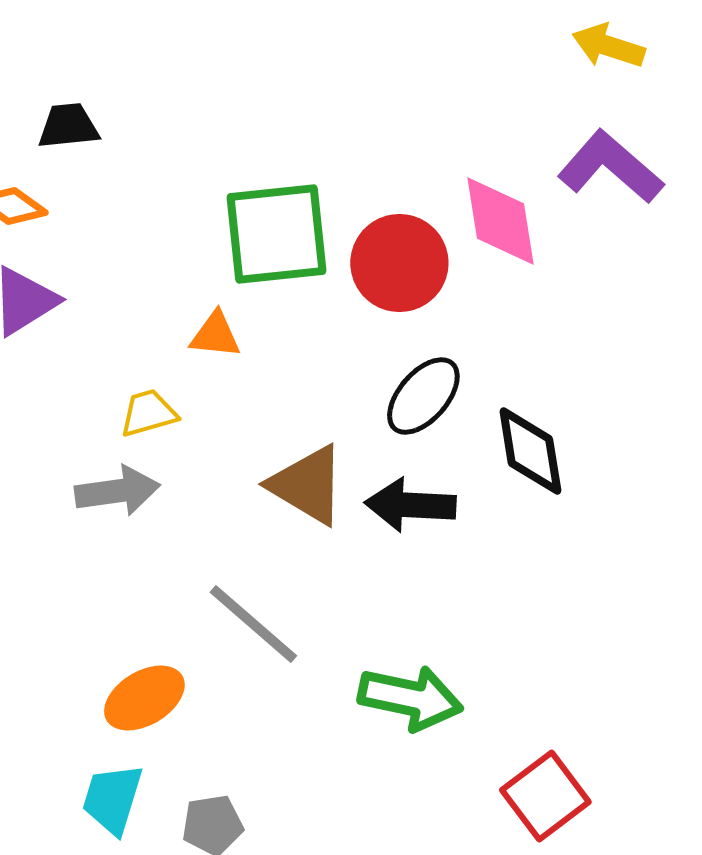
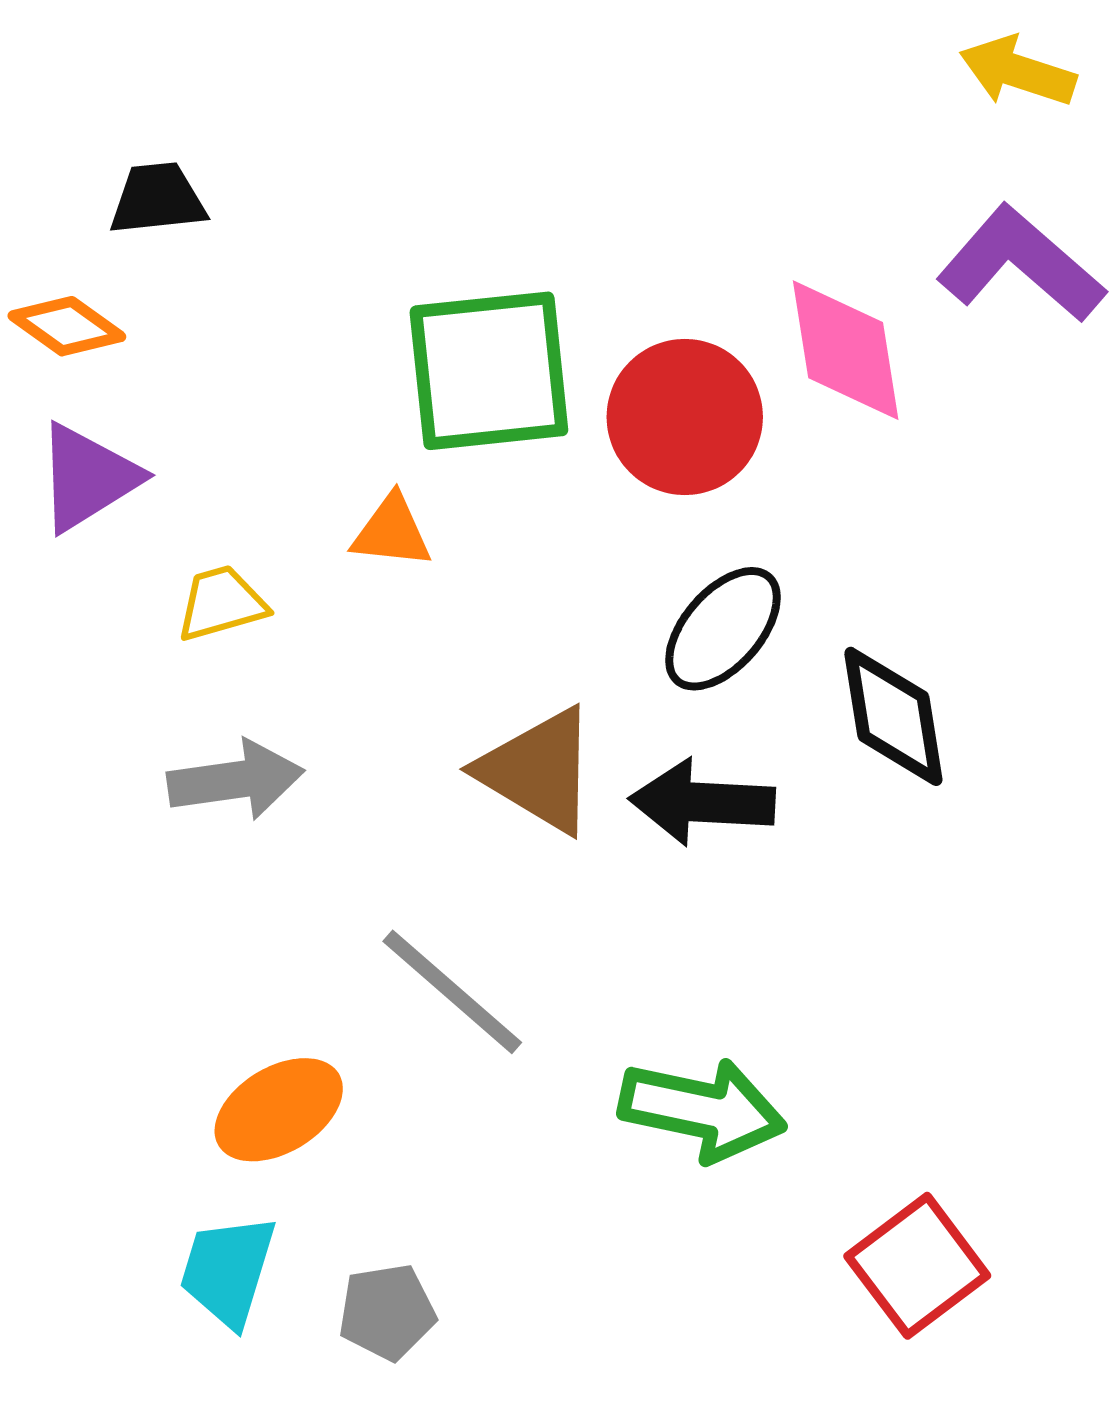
yellow trapezoid: (148, 413) -> (221, 603), moved

